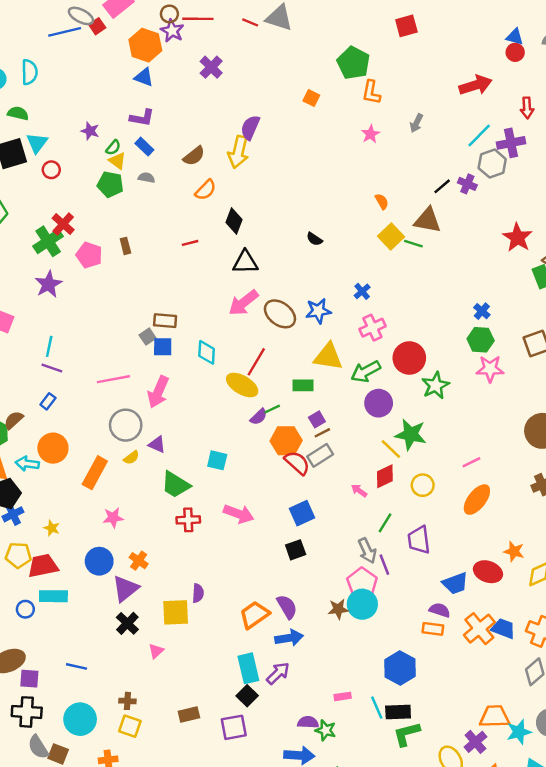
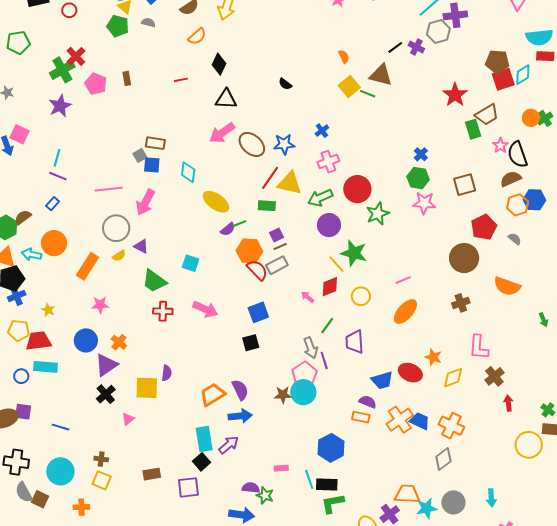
red line: (256, 362) -> (270, 178), moved
purple square: (29, 679) -> (23, 412), moved

